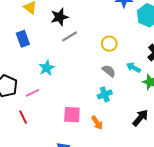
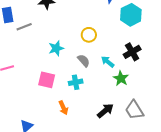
gray line: (70, 36) -> (24, 27), moved
cyan star: (47, 68) -> (56, 48), moved
pink square: (72, 115) -> (47, 80), moved

